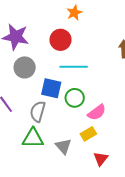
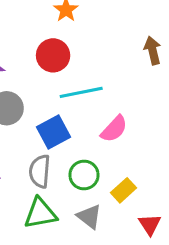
blue square: (51, 88) -> (53, 132), turned -30
green circle: (75, 98) -> (84, 175), moved
pink semicircle: (97, 112) -> (114, 129), moved

